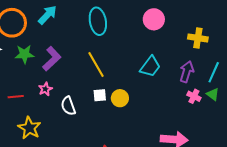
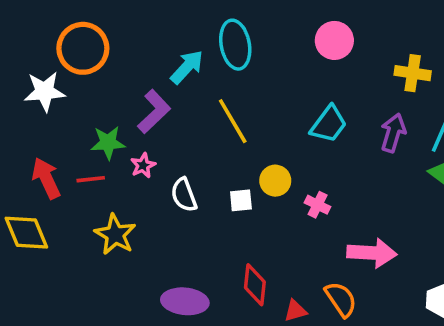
cyan arrow: (47, 15) -> (187, 67), moved
green star: (24, 54) -> (108, 143), moved
white square: (100, 95) -> (241, 200), moved
pink cross: (194, 96) -> (318, 205), moved

